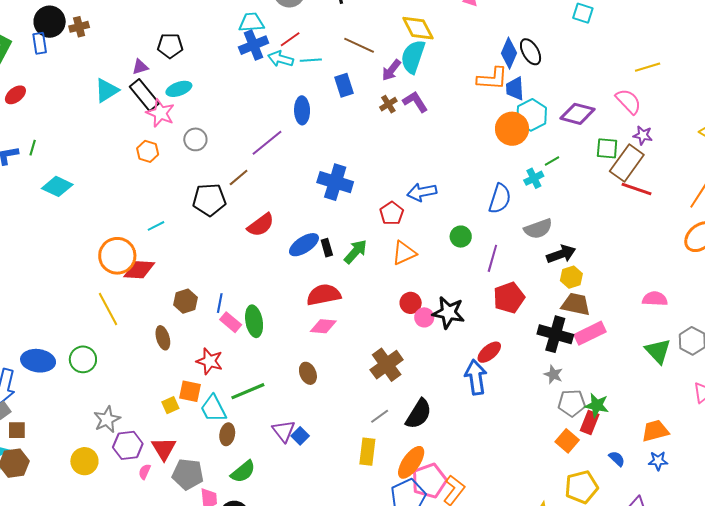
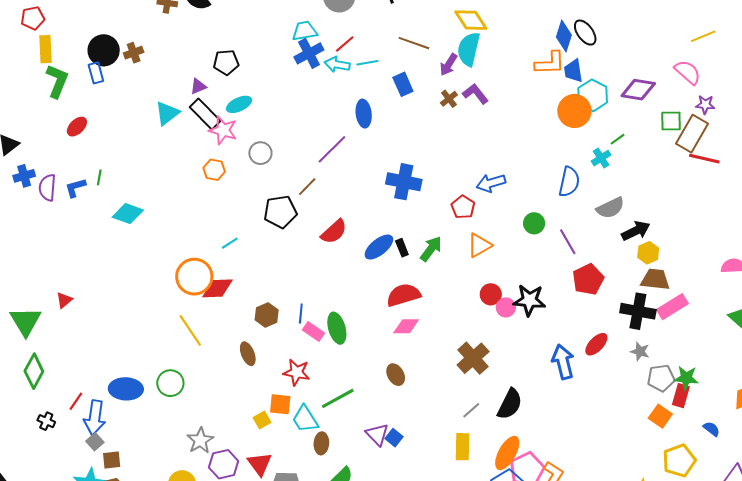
purple line: (492, 258) -> (568, 242), turned -40
red ellipse: (489, 352) -> (596, 344), moved

